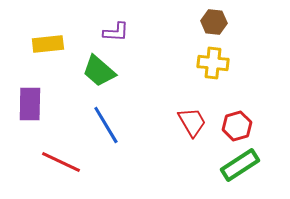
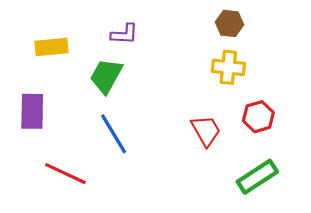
green trapezoid: (99, 71) -> (106, 76), turned 78
red hexagon: (237, 126) -> (258, 117), moved

